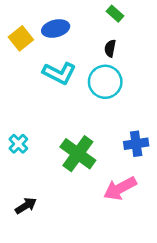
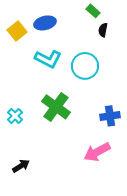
black semicircle: (110, 48) -> (103, 30), moved
green cross: (78, 154) -> (56, 107), moved

